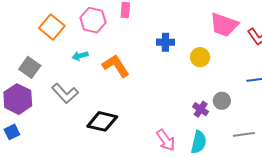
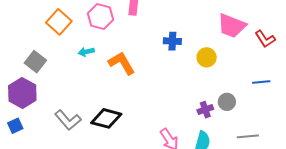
gray L-shape: (65, 93) -> (68, 120), moved
purple cross: (201, 109) -> (205, 110), turned 35

